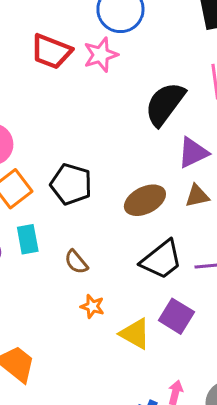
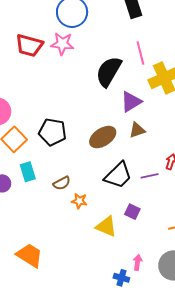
pink star: (101, 55) -> (62, 44), turned 30
brown semicircle: (76, 262) -> (62, 183), turned -72
orange star: (92, 306) -> (79, 201), moved
purple square: (176, 316) -> (132, 212), size x0.7

